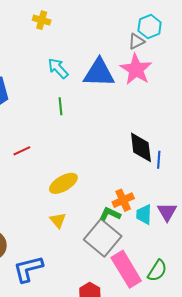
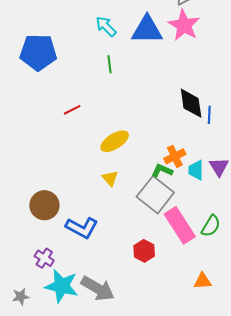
blue L-shape: (28, 269) -> (82, 228), turned -136

